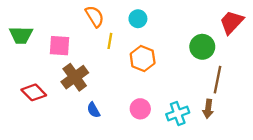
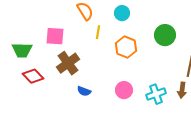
green trapezoid: (21, 35) -> (22, 50), moved
green circle: (202, 47) -> (165, 35), moved
blue semicircle: (93, 110) -> (84, 91), turned -40

